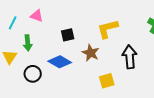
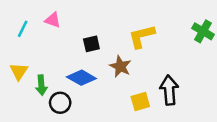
green arrow: (28, 43) -> (41, 85), moved
black arrow: (130, 57) -> (169, 90), moved
black circle: (33, 74) -> (60, 103), moved

